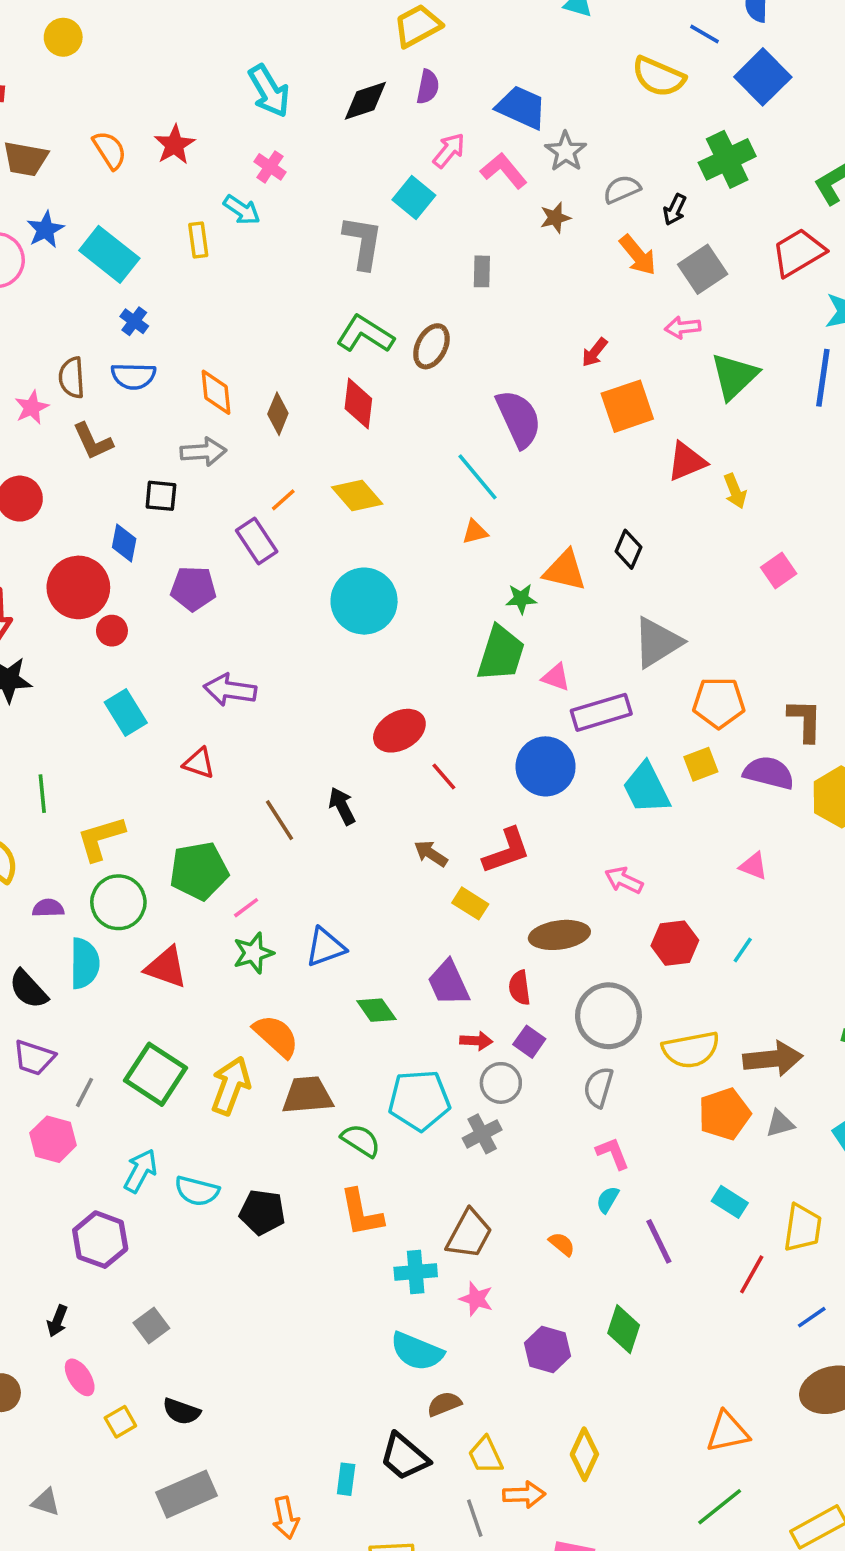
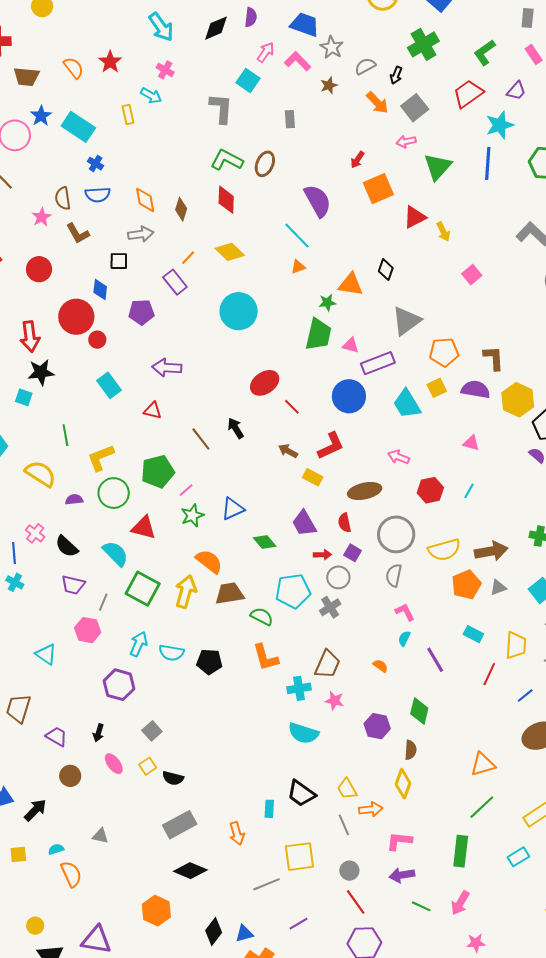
cyan semicircle: (85, 963) -> (115, 554), moved, turned -40
brown semicircle: (444, 1404) -> (411, 750), moved, turned 120
yellow square: (120, 1422) -> (148, 766), moved

